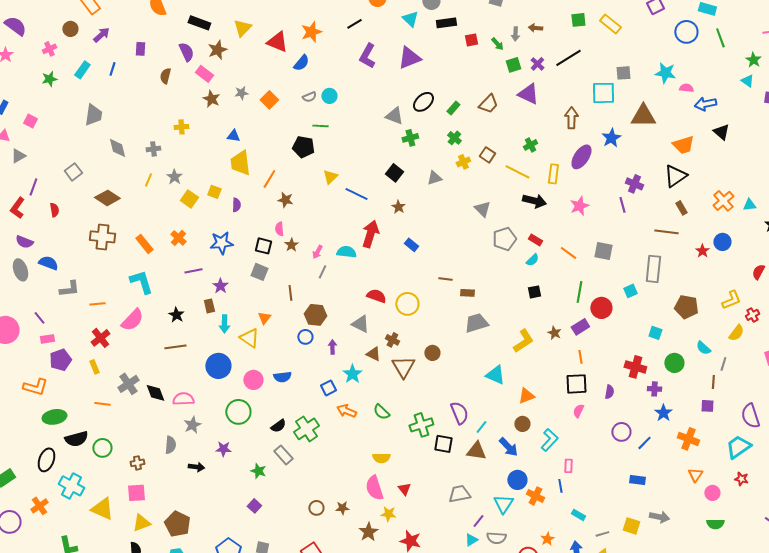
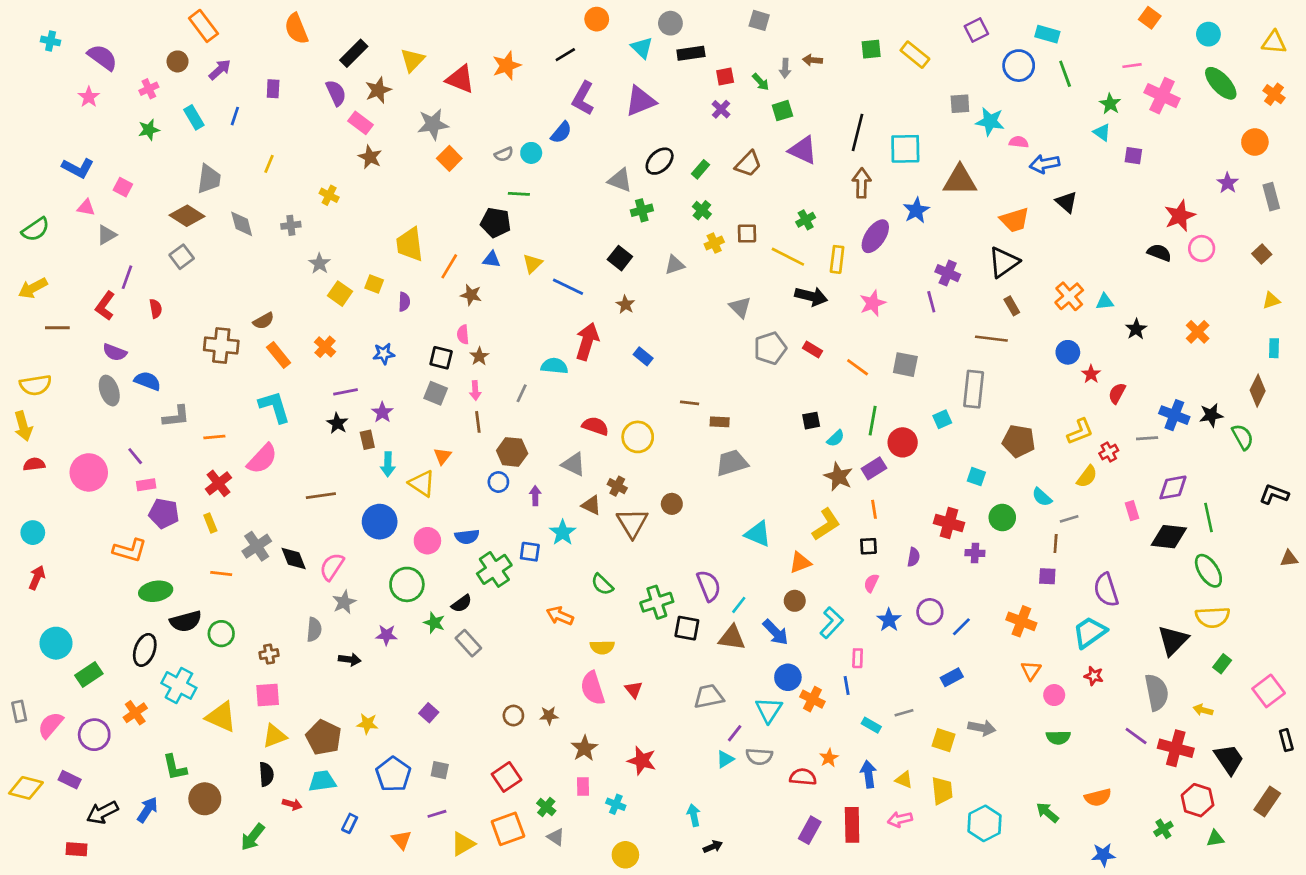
black rectangle: (199, 23) -> (354, 53), turned -65
black line: (568, 58) -> (858, 132), moved, turned -44
blue semicircle: (301, 63) -> (561, 132), moved
purple cross: (537, 64) -> (721, 109), moved
cyan rectangle: (82, 70) -> (194, 117), turned -66
gray square: (623, 73) -> (960, 104), moved
brown semicircle: (165, 76) -> (264, 321), moved, turned -133
gray star: (241, 93) -> (433, 124), moved, size x1.6
yellow cross: (181, 127) -> (329, 195), turned 32
blue triangle: (233, 136) -> (492, 259), moved
brown square: (487, 155) -> (747, 233), turned -35
yellow line: (148, 180) -> (269, 164), moved
brown diamond: (107, 198) -> (187, 216), moved
blue star: (221, 243) -> (384, 354), size x0.7
red star: (702, 251) -> (1091, 374), moved
pink arrow: (317, 252) -> (475, 391), moved, turned -32
cyan semicircle: (532, 260) -> (836, 438), moved
black star: (176, 315) -> (337, 423), moved
brown star: (554, 333) -> (838, 477), size x1.5
yellow L-shape: (523, 341) -> (826, 524), moved
purple pentagon: (60, 360) -> (164, 513), turned 30
gray line: (723, 364) -> (1069, 519), turned 56
black square: (576, 384) -> (868, 546), size x0.6
blue square: (328, 388) -> (530, 552), turned 35
pink semicircle: (183, 399) -> (332, 567), turned -55
orange arrow: (346, 411) -> (560, 616), moved
blue star: (663, 413) -> (889, 620), moved
green cross: (306, 429) -> (494, 569), moved
green star: (258, 471) -> (434, 623), moved
blue rectangle: (637, 480) -> (952, 677), turned -35
yellow star: (388, 514) -> (367, 724), moved
gray line: (602, 534) -> (904, 713), moved

